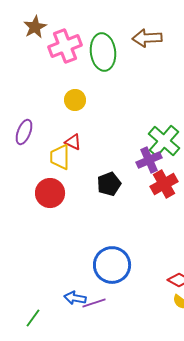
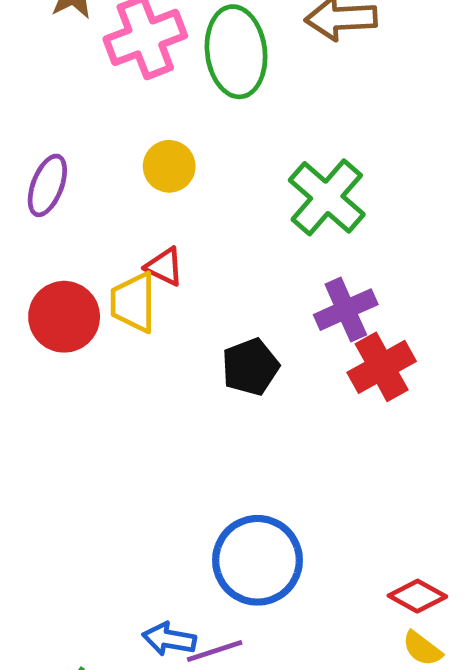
purple ellipse: (24, 132) -> (47, 185), moved
green cross: (164, 141) -> (327, 197), moved
red circle: (50, 193) -> (64, 317), moved

